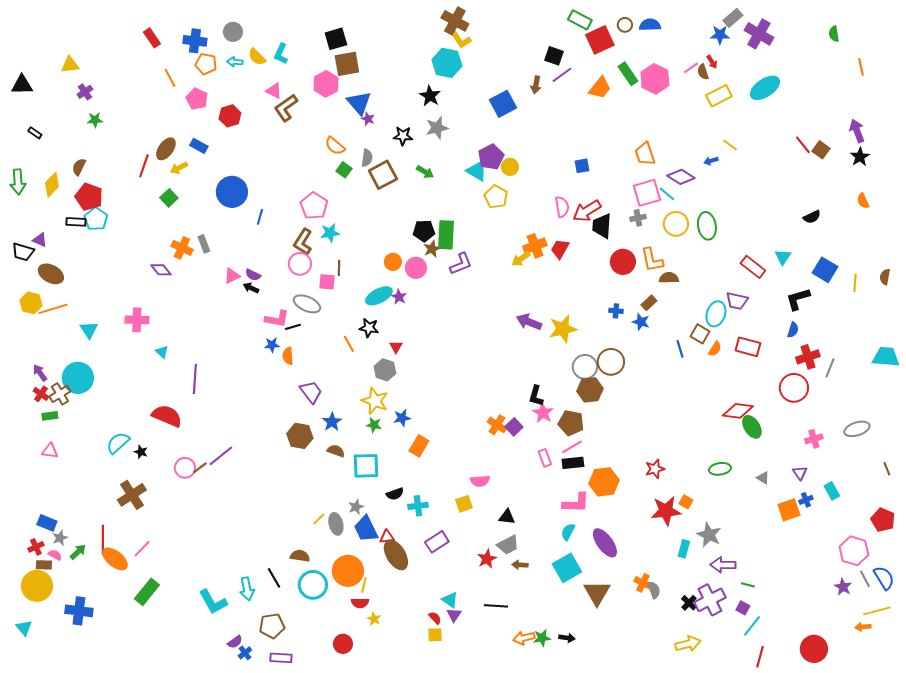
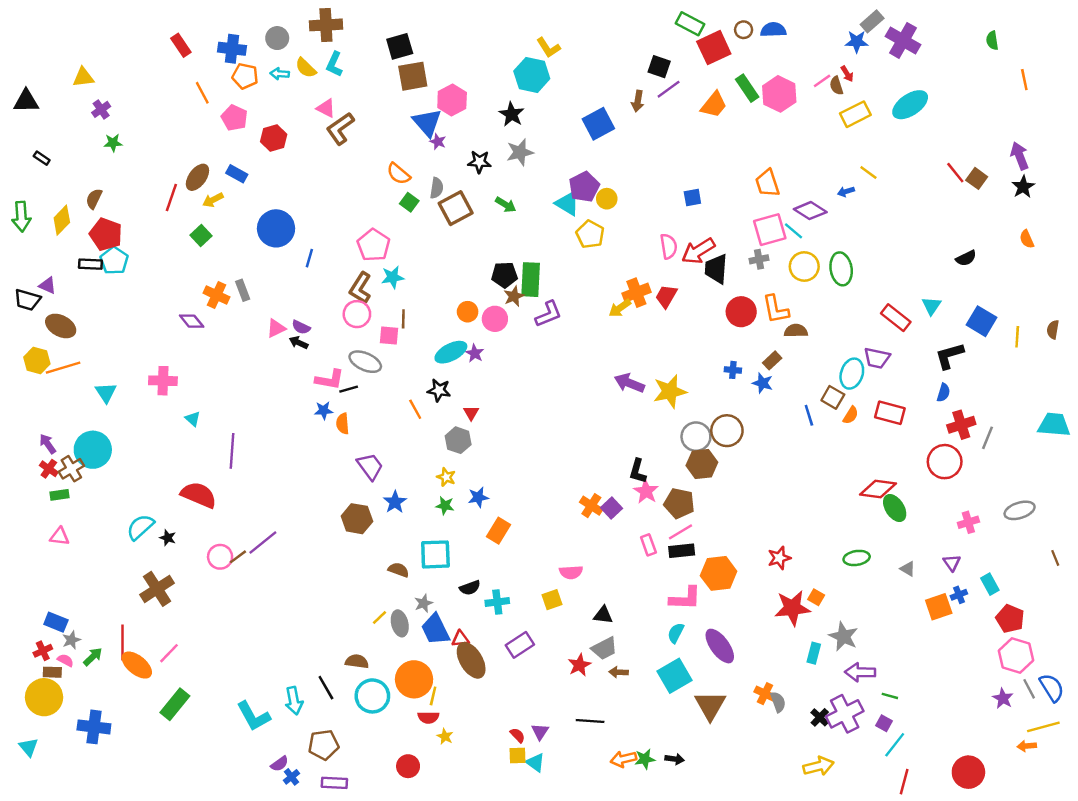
brown cross: (455, 21) -> (326, 25), moved, turned -32
pink hexagon: (326, 84) -> (452, 100), moved
yellow star: (375, 401) -> (446, 477), size x0.6
brown semicircle: (336, 451) -> (399, 570), moved
red pentagon: (883, 520) -> (1010, 619), moved
cyan triangle: (450, 600) -> (535, 763), moved

